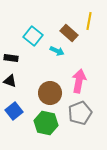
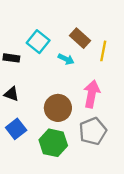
yellow line: (89, 21) -> (103, 51), moved
black rectangle: (11, 58) -> (11, 58), moved

